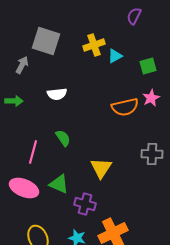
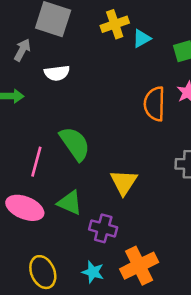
white semicircle: (57, 94) -> (57, 73), moved
orange semicircle: (125, 107) -> (154, 104), turned 104
green semicircle: (63, 138) -> (75, 144), size x1.6

